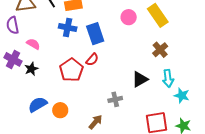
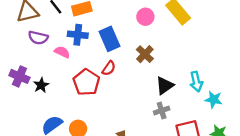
purple semicircle: (13, 25) -> (38, 38), moved, turned -60
pink semicircle: (33, 44) -> (62, 52), moved
brown cross: (160, 50) -> (145, 54), moved
gray cross: (115, 99) -> (162, 110), moved

